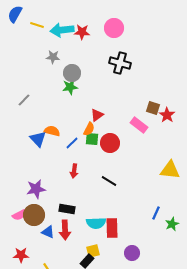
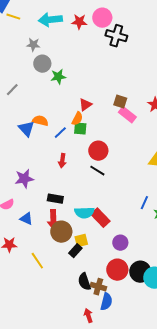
yellow line: (37, 25) -> (13, 17), moved
red star: (82, 32) -> (79, 22), moved
gray star: (53, 57) -> (33, 45), moved
black cross: (120, 63) -> (116, 36), moved
gray circle: (72, 73) -> (42, 64), moved
brown square: (153, 108) -> (120, 102), moved
red circle: (110, 143) -> (98, 151), moved
brown circle: (34, 215) -> (61, 232), moved
red rectangle: (112, 228) -> (100, 218), turned -42
blue triangle: (48, 232) -> (26, 219), moved

